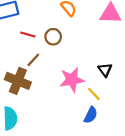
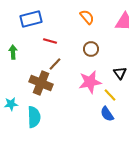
brown circle: (53, 37) -> (91, 49), moved
blue semicircle: (91, 115) -> (107, 114), turned 119

